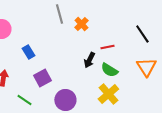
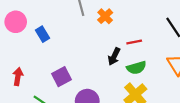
blue rectangle: (28, 52) -> (42, 34), moved
green semicircle: (109, 70) -> (136, 68), turned -48

